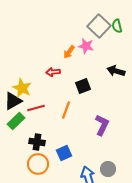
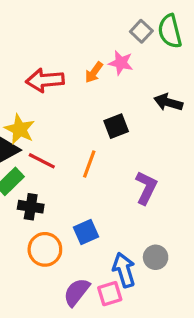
gray square: (99, 26) -> (141, 31), size x0.6
green semicircle: (117, 26) -> (170, 31), size x1.5
red arrow: (53, 72) -> (45, 80), moved, size x1.6
red line: (36, 108) -> (42, 161), turned 42
black cross: (37, 142) -> (31, 207), moved

